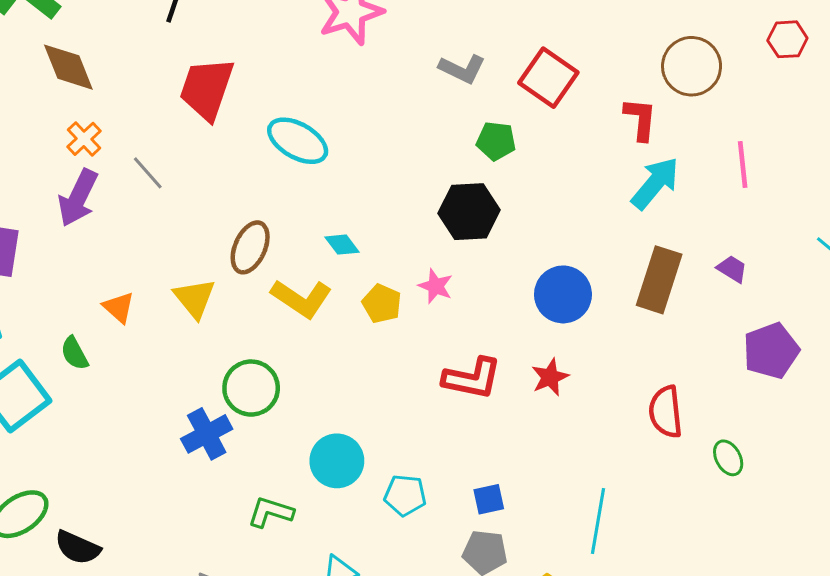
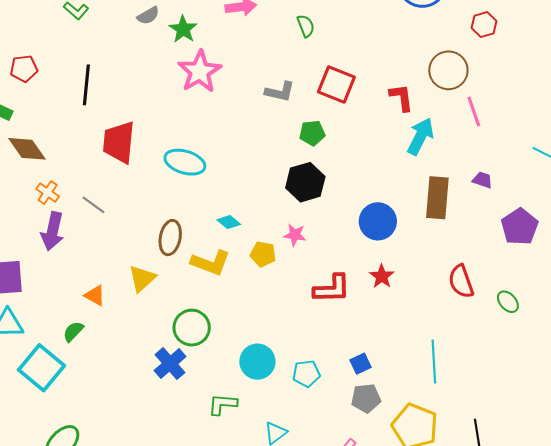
brown circle: (692, 66) -> (448, 70), moved
yellow triangle: (195, 298) -> (142, 278), turned 40
green semicircle: (74, 353) -> (73, 331), turned 85

